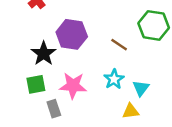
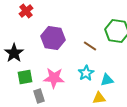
black star: (44, 54) -> (14, 53), moved
cyan triangle: (141, 88) -> (107, 80), turned 40

